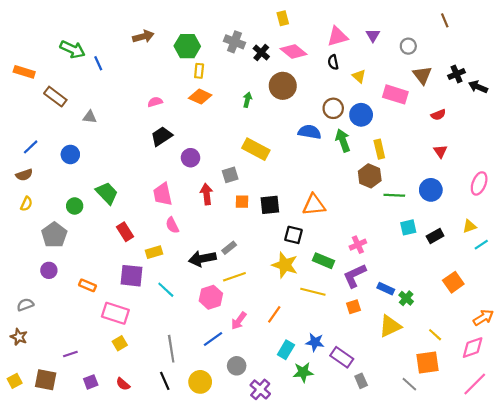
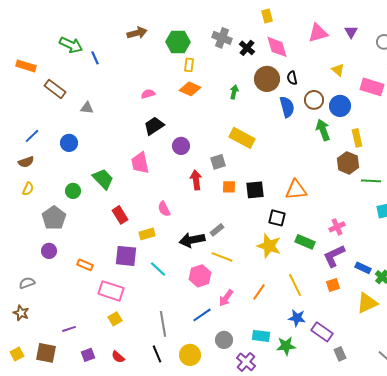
pink diamond: (293, 51) -> (277, 47), turned 35
black semicircle: (333, 62) -> (292, 78), moved
blue semicircle: (310, 132) -> (287, 107), moved, turned 65
pink trapezoid: (163, 194) -> (140, 163), moved
yellow line: (234, 277) -> (222, 257), turned 40
yellow line: (313, 292) -> (295, 285), moved, turned 50
cyan rectangle: (286, 350) -> (261, 336), moved, turned 66

